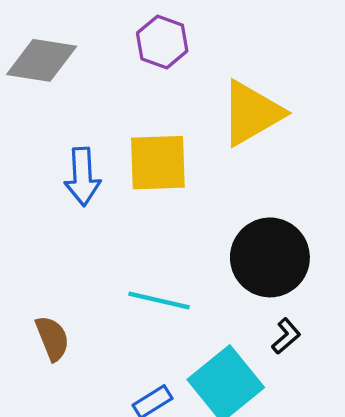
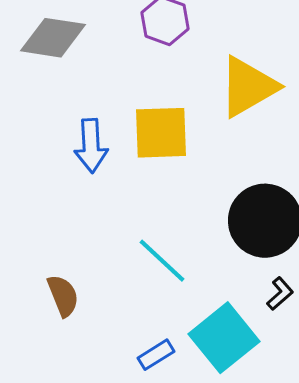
cyan line: (159, 301) -> (162, 261), turned 30

